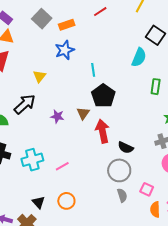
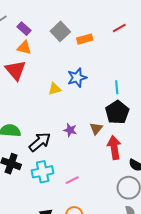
blue star: (65, 50) -> (77, 78), moved
cyan line: (93, 70) -> (117, 87), moved
yellow triangle: (40, 76) -> (55, 89), turned 32
black arrow: (25, 104) -> (40, 142), moved

